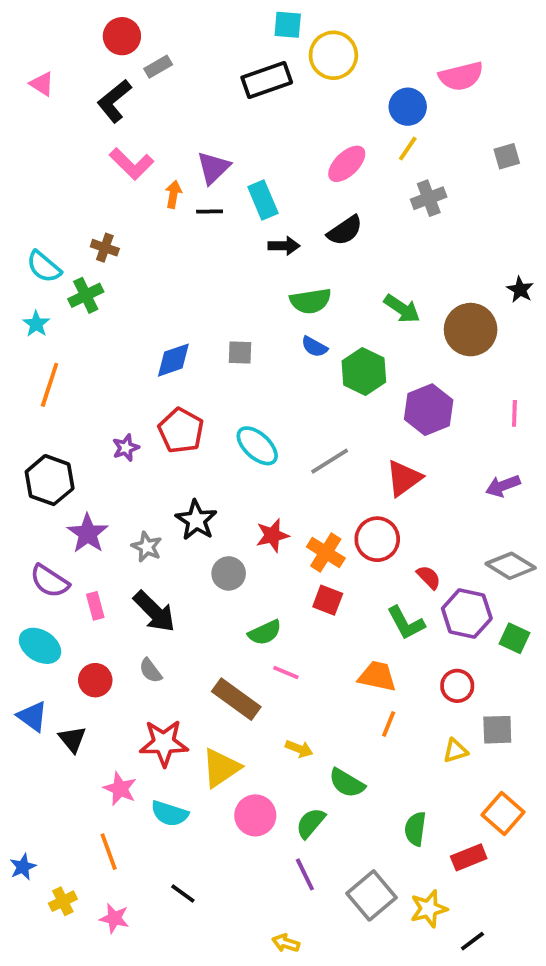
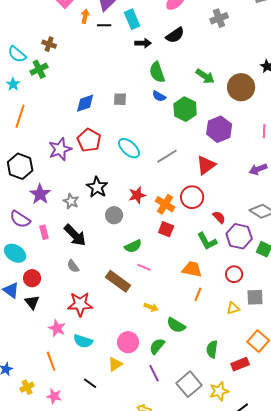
green semicircle: (311, 301) -> (157, 72), turned 80
purple star: (126, 448) -> (60, 149), size x1.6
red circle: (95, 680) -> (32, 278), moved
yellow triangle: (221, 768) -> (115, 364), moved, size x0.7

